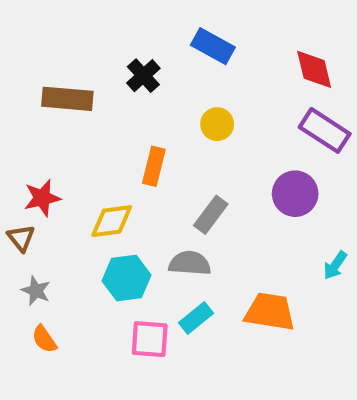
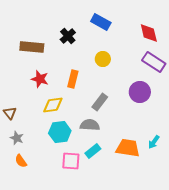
red star: (42, 198) -> (40, 79), moved, turned 30
cyan arrow: (335, 265) -> (154, 142), moved

